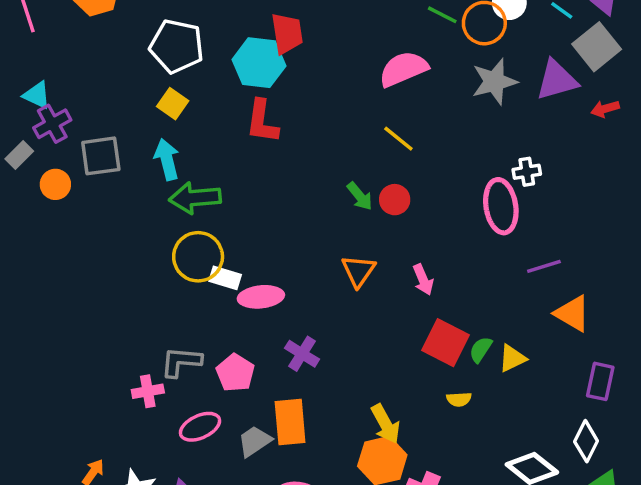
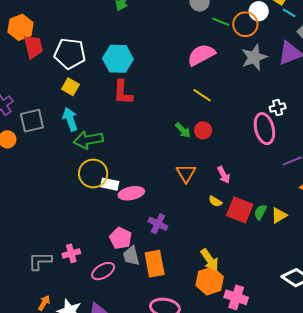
red trapezoid: (287, 33) -> (33, 47), moved
gray L-shape: (181, 362) -> (40, 261), moved
yellow semicircle: (459, 399) -> (215, 201), moved, turned 40
gray trapezoid: (255, 441) -> (131, 256), moved, turned -65

